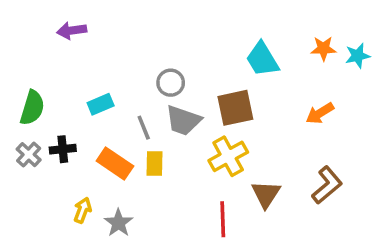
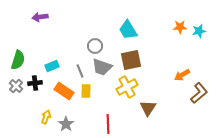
cyan trapezoid: (262, 59) -> (128, 30), moved
cyan rectangle: (101, 104) -> (52, 66), moved
orange arrow: (320, 113) -> (182, 75), moved
brown L-shape: (327, 185) -> (199, 93), moved
red line: (223, 219) -> (108, 124), moved

